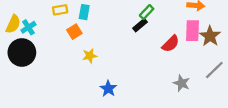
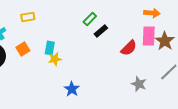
cyan rectangle: (84, 12) -> (50, 48), moved
green rectangle: (147, 12) -> (90, 19), moved
orange square: (74, 32) -> (23, 49), moved

